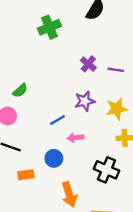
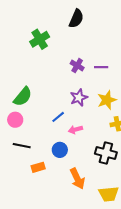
green semicircle: (20, 91) -> (23, 97), size x1.5

